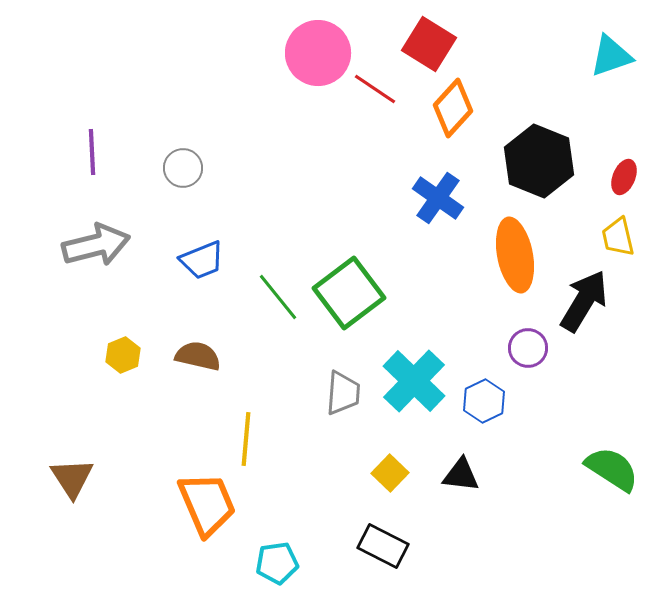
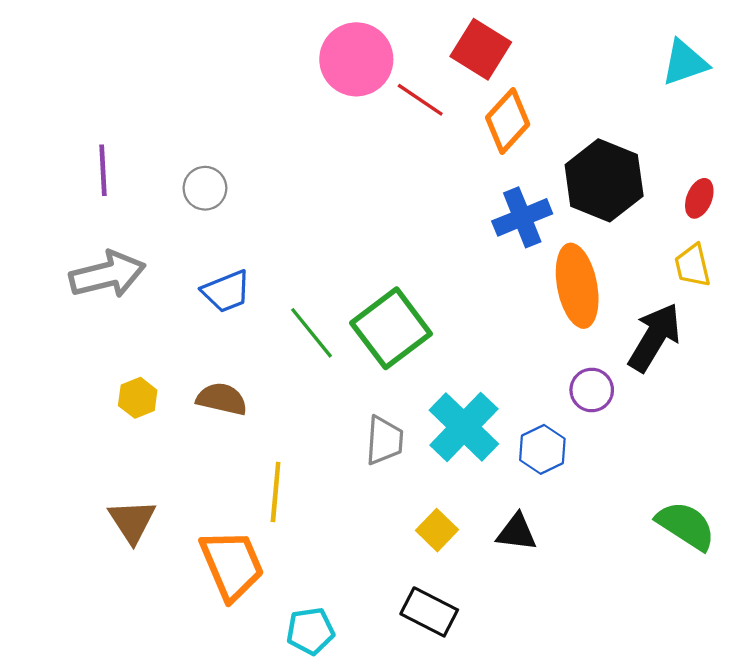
blue cross: (438, 198) -> (522, 217), moved, turned 33
brown triangle: (72, 478) -> (132, 521), moved

